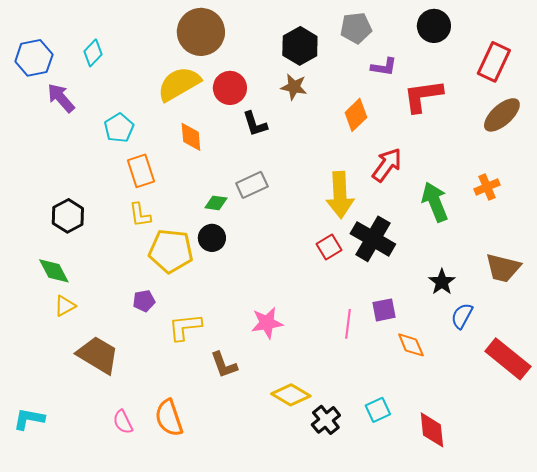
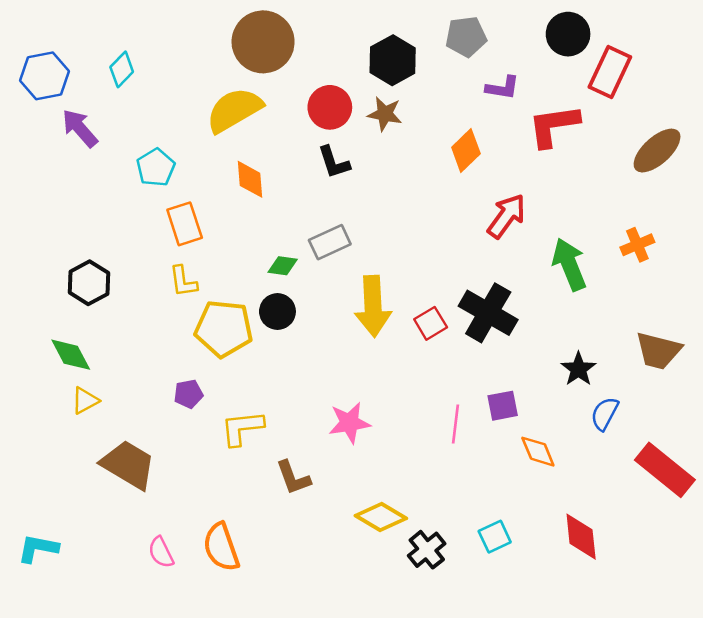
red rectangle: (494, 62) -> (610, 72), moved
red circle: (230, 88) -> (330, 107), moved
yellow arrow: (340, 195) -> (373, 306), moved
red diamond: (432, 430) -> (581, 537), moved

